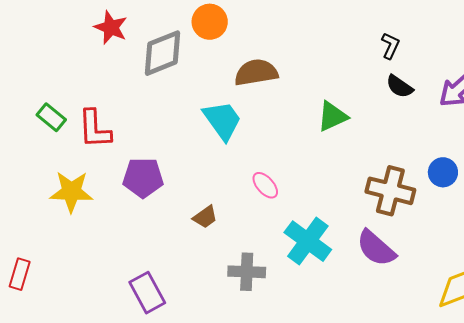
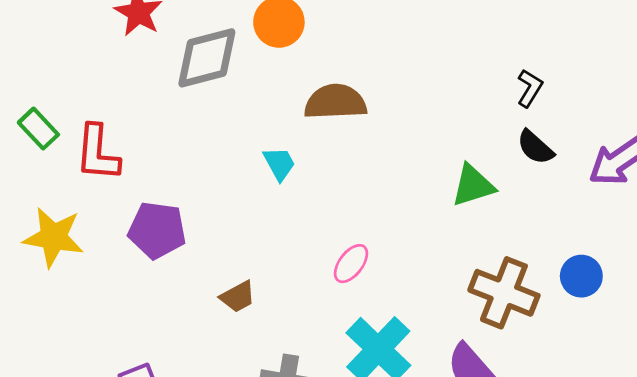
green triangle: (332, 116) -> (473, 185), moved
cyan trapezoid: (222, 120) -> (279, 164), size x0.6
pink ellipse: (265, 185) -> (351, 264), moved, turned 72

